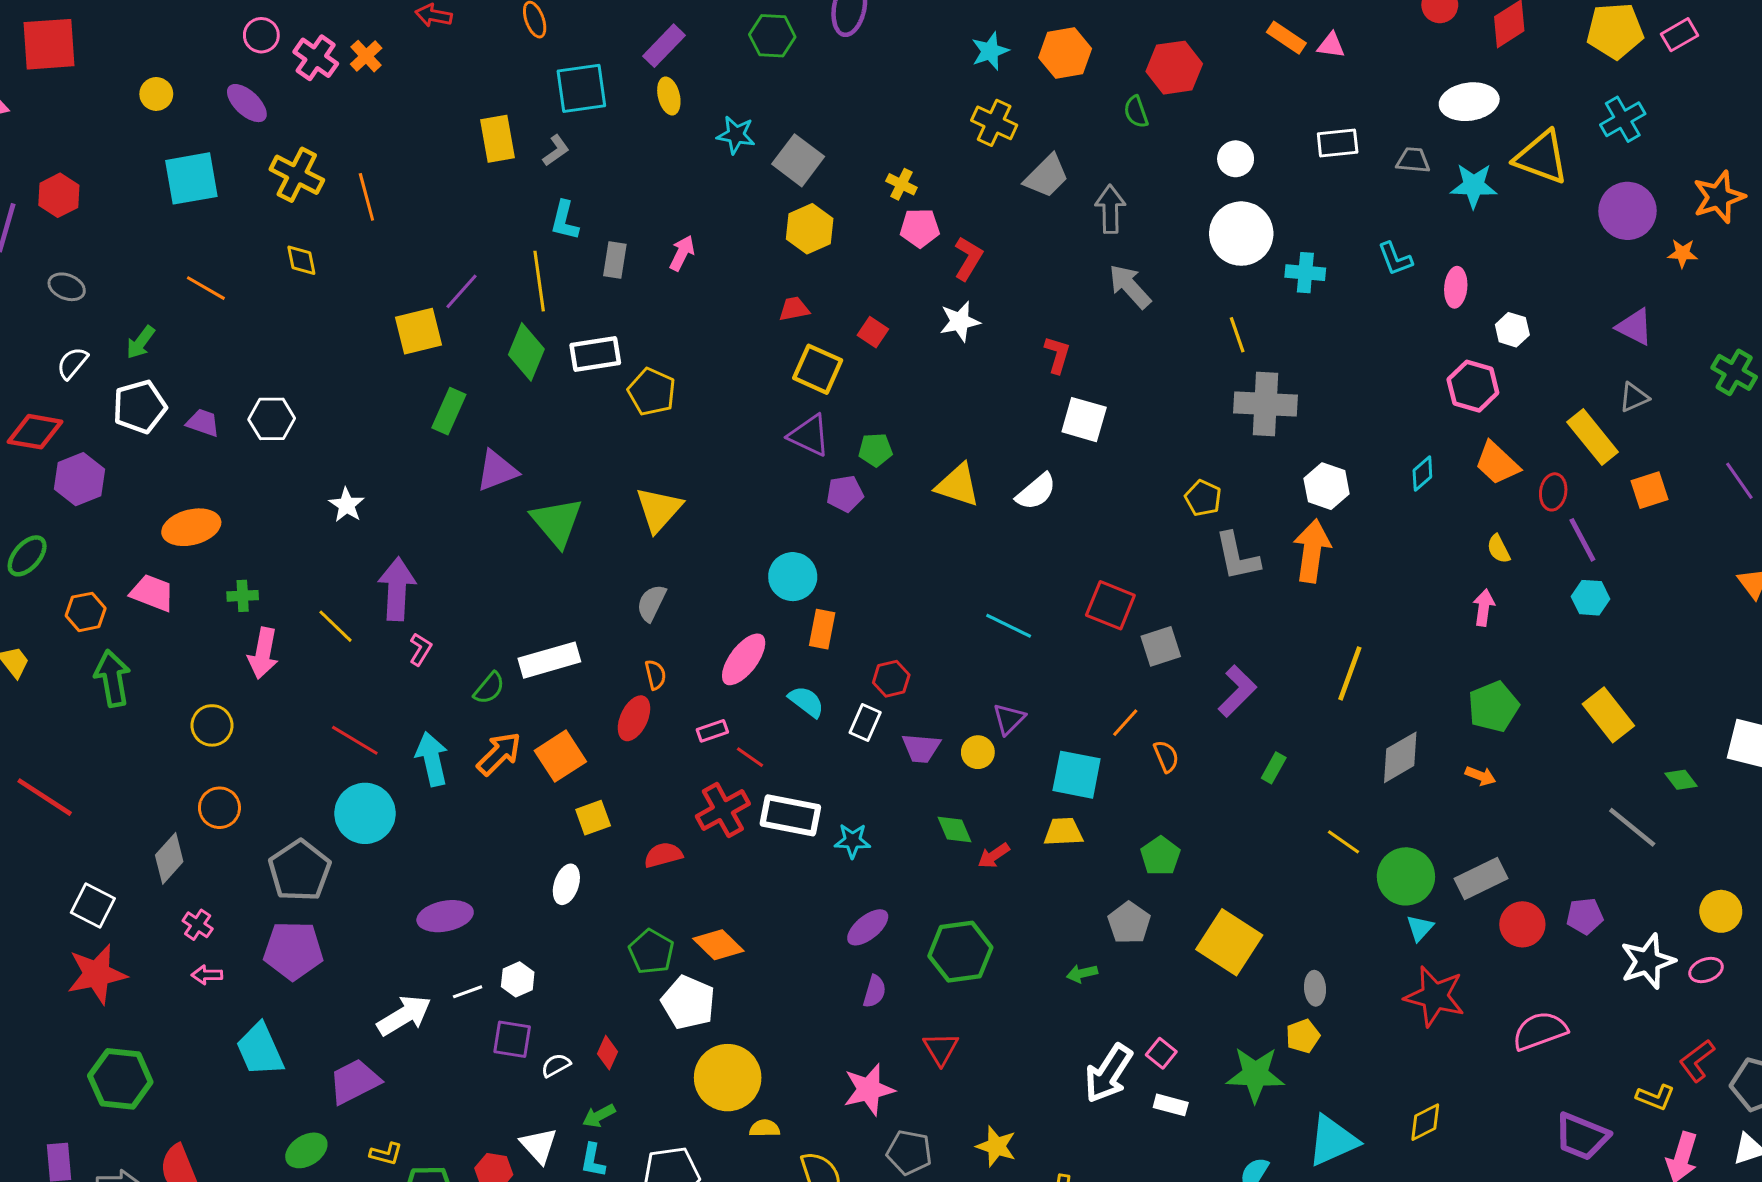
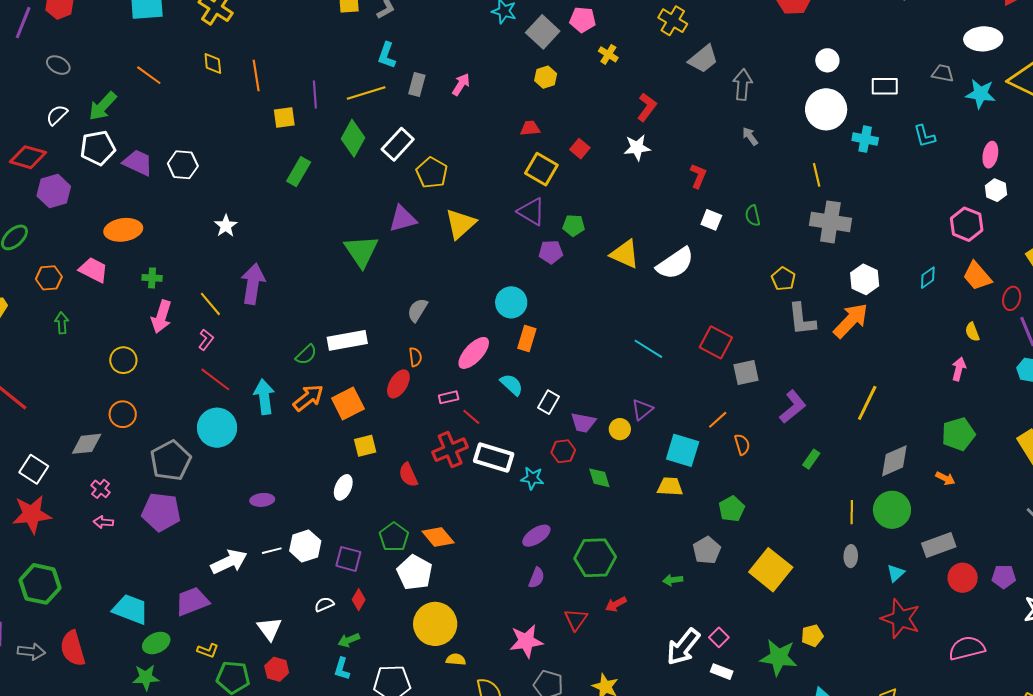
green semicircle: (1136, 112) -> (753, 216), moved
white rectangle: (1338, 143) -> (885, 86), moved
orange line: (366, 197) -> (256, 76), moved
pink pentagon: (920, 228) -> (583, 20), moved
yellow hexagon: (810, 229) -> (546, 77), size x0.7
yellow line: (539, 281) -> (366, 93), turned 75
gray arrow: (1130, 286) -> (750, 136), size x0.6
pink ellipse: (1456, 287) -> (990, 155), moved
purple line: (462, 291) -> (315, 95), turned -52
yellow square: (419, 331) -> (284, 118), size x0.7
green arrow: (140, 342) -> (103, 106), size x1.4
white rectangle: (595, 354) -> (398, 144), turned -44
white square: (1084, 420) -> (711, 220), size x0.7
purple trapezoid: (203, 423) -> (138, 163), size x1.4
purple triangle: (497, 471) -> (403, 219), moved
white semicircle: (1036, 492) -> (675, 263), size x1.4
yellow triangle: (659, 509) -> (460, 224), moved
orange arrow: (1312, 551) -> (851, 321), turned 30
pink L-shape: (420, 649) -> (206, 340), moved
green arrow: (112, 678) -> (62, 323), size x0.6
red hexagon: (891, 679) -> (563, 451), moved
yellow line: (1344, 842) -> (852, 512), turned 50
red semicircle: (663, 855) -> (408, 475), turned -105
red arrow: (994, 856) -> (616, 604), moved
gray diamond: (169, 858) -> (87, 444), turned 36
green circle: (1406, 876) -> (892, 510), moved
purple ellipse: (445, 916) -> (262, 500), size x0.7
white hexagon: (518, 979) -> (305, 546), size x1.4
gray ellipse: (1315, 988) -> (851, 556), moved
purple square: (512, 1039) -> (348, 559), moved
cyan trapezoid: (260, 1050) -> (130, 609), moved, turned 129
white triangle: (539, 1145) -> (269, 629), moved

